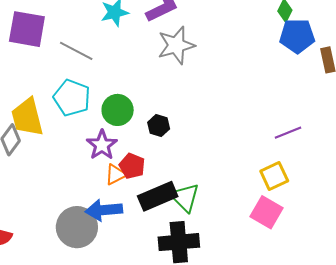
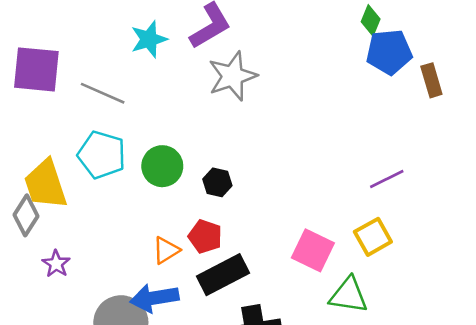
purple star: (102, 145) -> (56, 264), moved, size x0.7
red pentagon: (132, 166) -> (205, 236), moved
green triangle: (185, 197) -> (349, 295), moved, turned -32
pink square: (266, 212) -> (313, 250), moved

